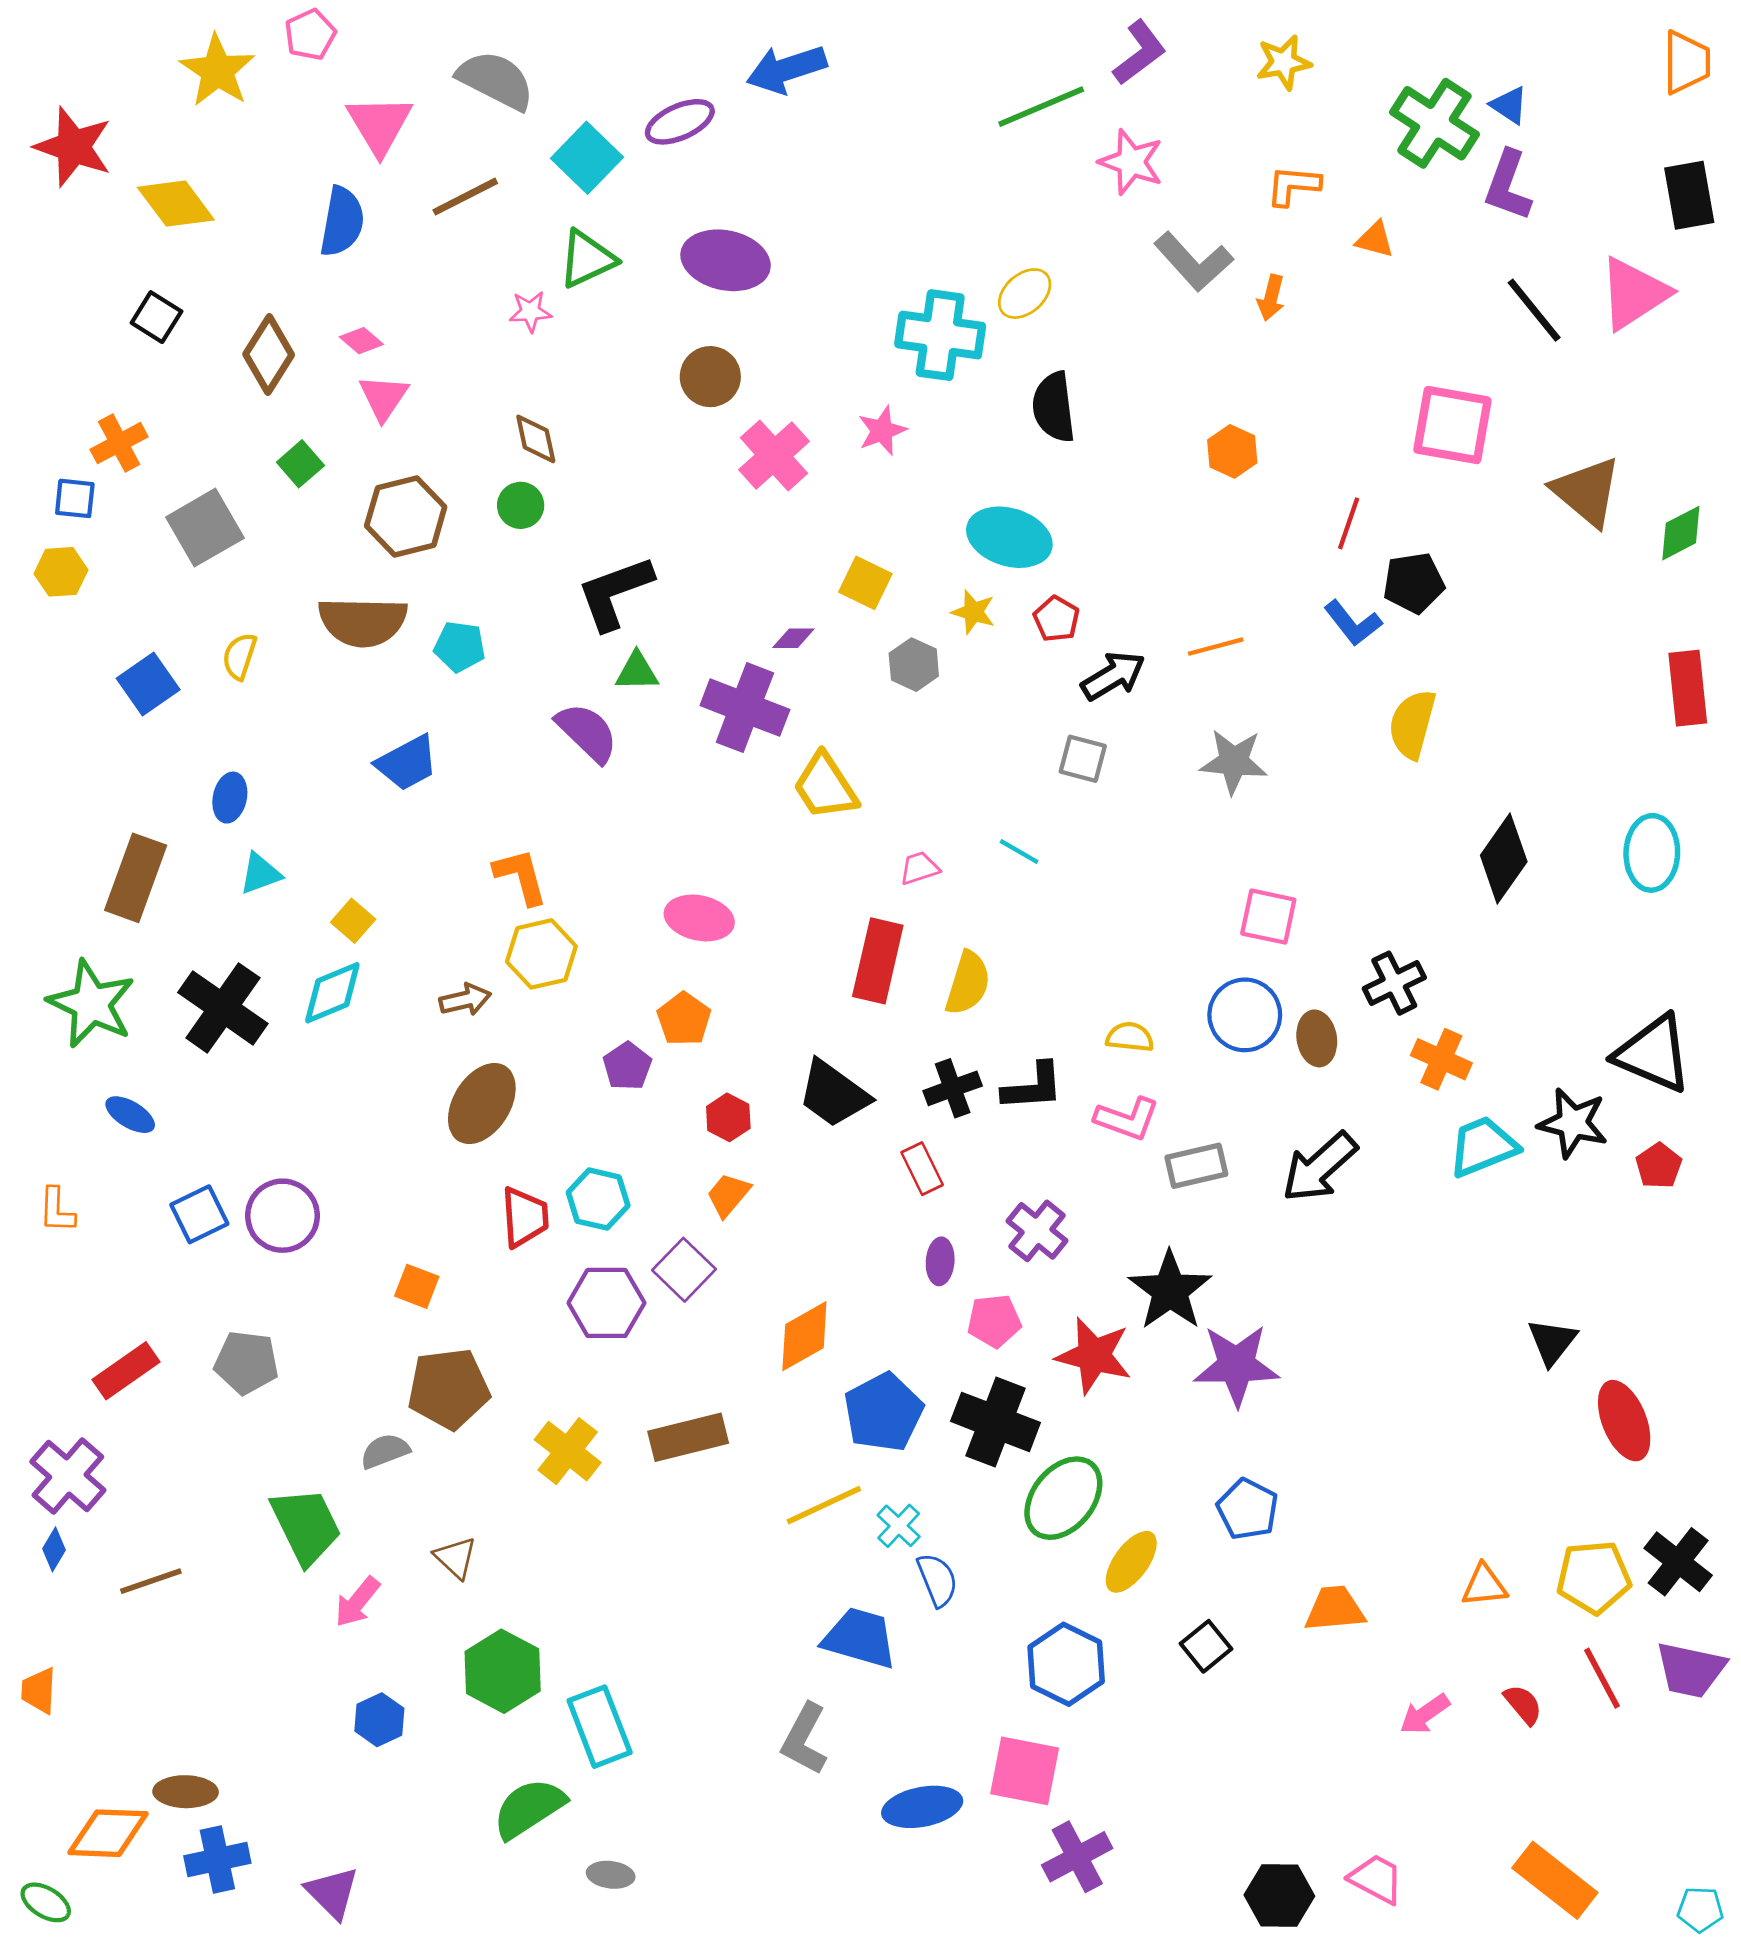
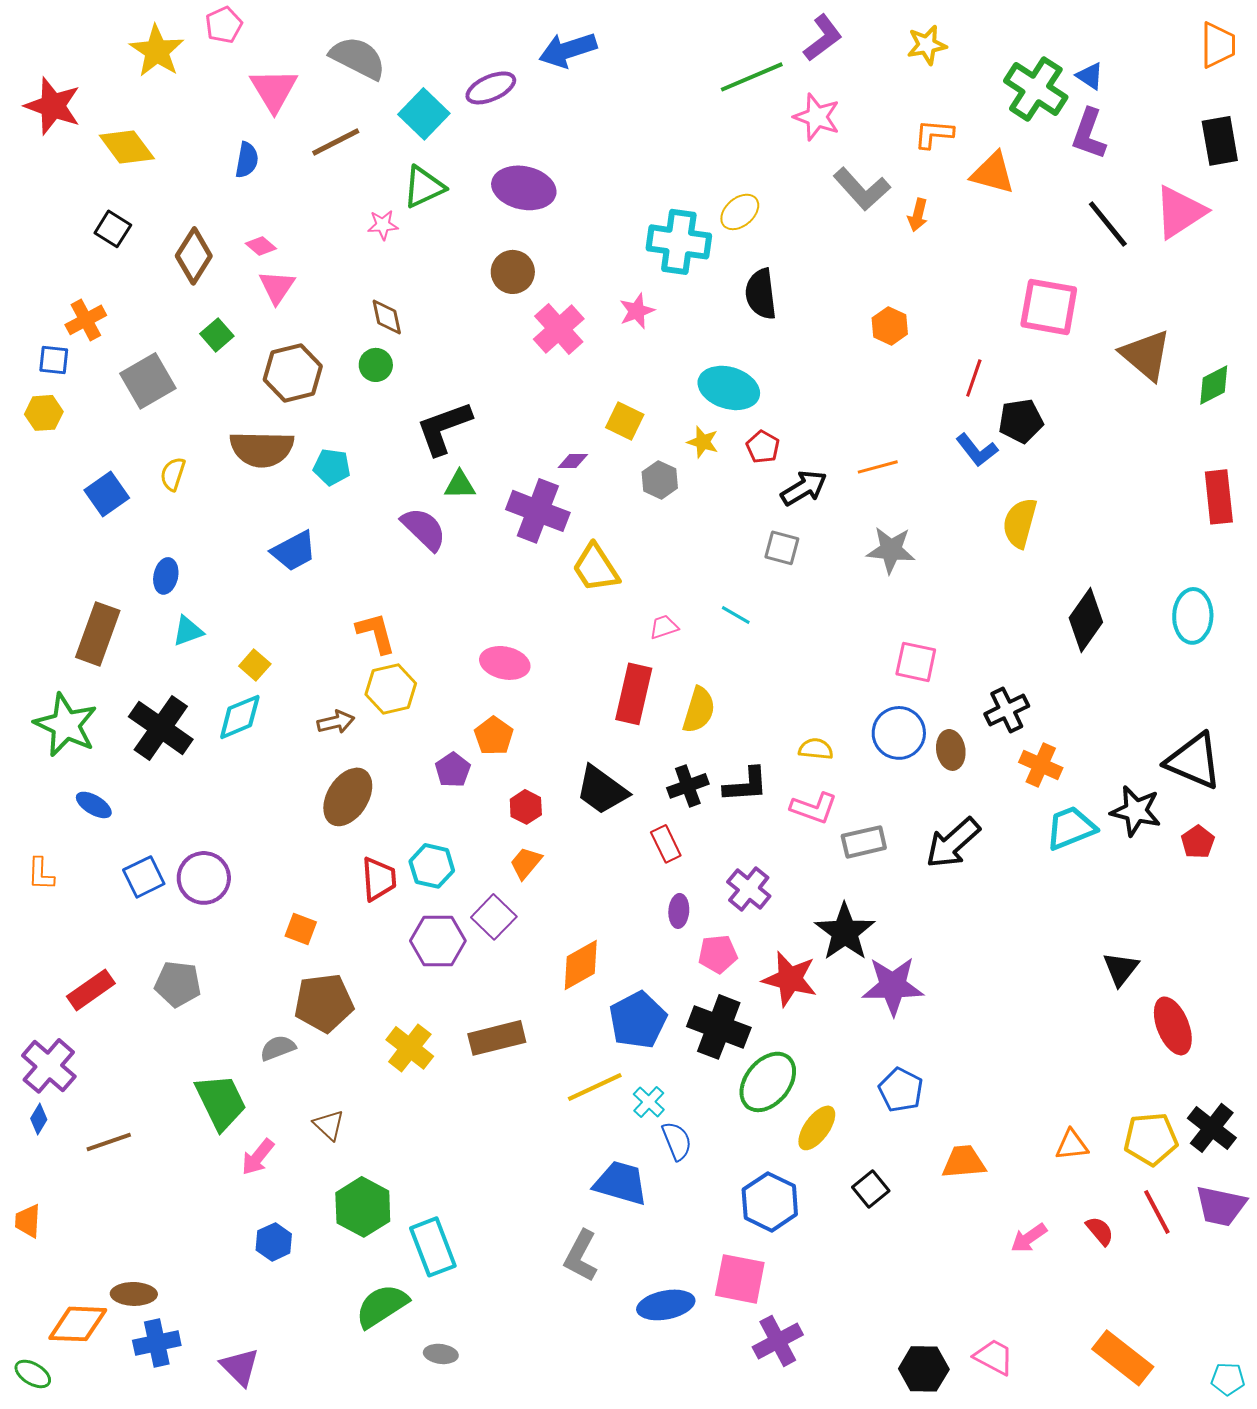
blue semicircle: (342, 222) -> (247, 160), size x0.7
orange triangle: (1375, 240) -> (993, 173), size x1.6

